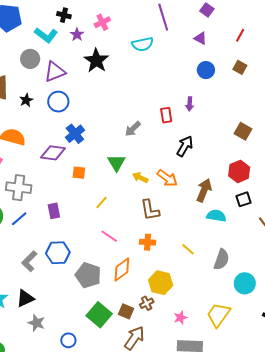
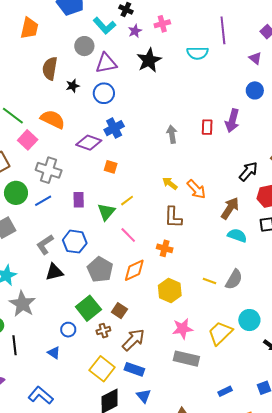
purple arrow: (190, 104) -> (232, 121), size x1.6
gray arrow: (133, 129) -> (172, 134), turned 114
black arrow: (185, 146) -> (248, 171), moved
green triangle: (116, 163) -> (106, 212), moved
yellow line: (188, 249) -> (209, 281), moved, turned -32
cyan circle: (245, 283) -> (249, 320), moved
black triangle: (25, 298) -> (54, 272), moved
brown cross: (147, 303) -> (103, 331), moved
brown square: (126, 311) -> (119, 311), moved
green square: (99, 315) -> (88, 308), moved
pink star: (180, 318) -> (183, 329), size x1.5
gray star: (36, 323) -> (22, 304), moved, size x1.5

